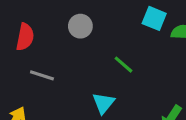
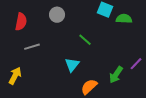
gray line: (42, 75) -> (32, 47), turned -35

